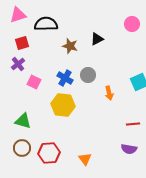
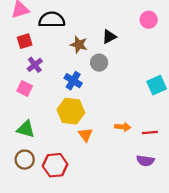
purple cross: (18, 64) -> (35, 65), moved
gray circle: (88, 75) -> (99, 63), moved
pink square: (34, 82) -> (25, 89), moved
orange arrow: (109, 93) -> (123, 127), moved, turned -72
orange triangle: (85, 159) -> (86, 135), moved

